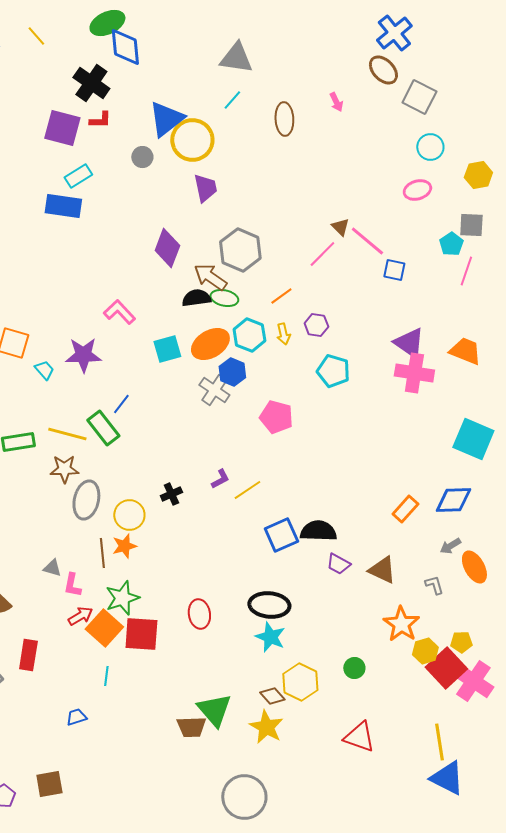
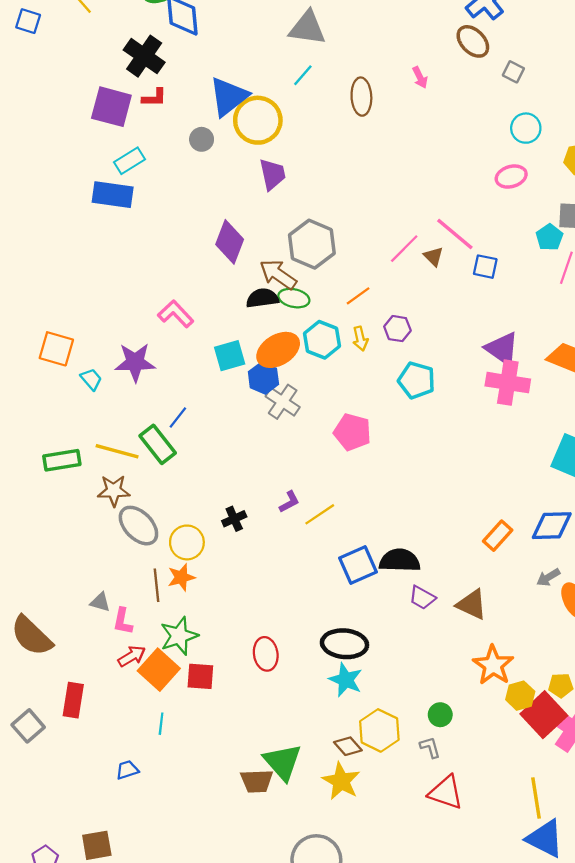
gray square: (419, 97) -> (513, 72), size x0.6
brown triangle: (340, 227) -> (433, 256), moved
blue hexagon: (232, 372) -> (263, 378), moved
gray ellipse: (86, 500) -> (138, 526), turned -57
gray L-shape: (434, 585) -> (430, 747), moved
red square: (141, 634) -> (200, 676), size x0.7

